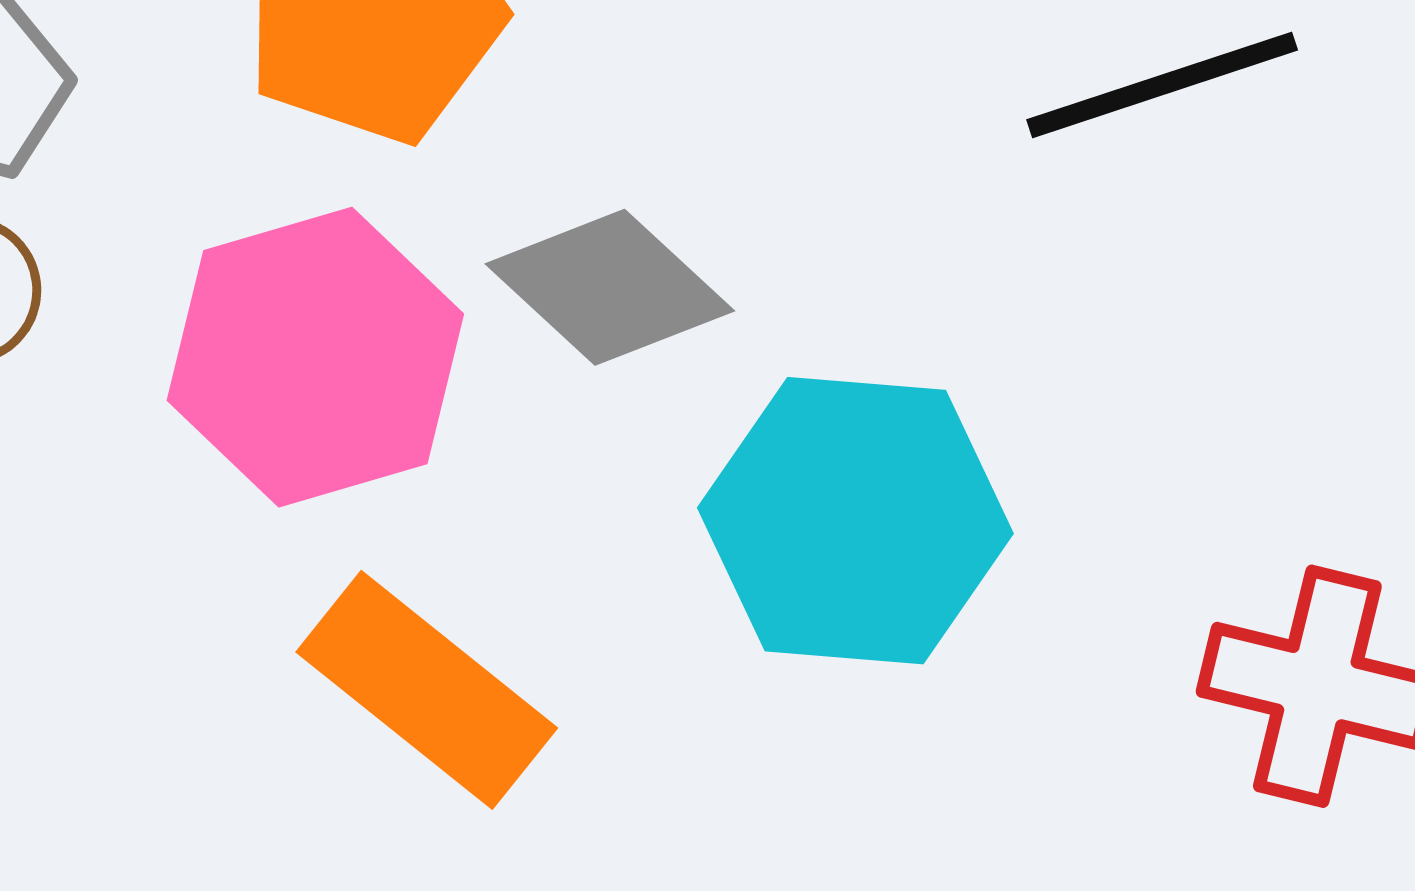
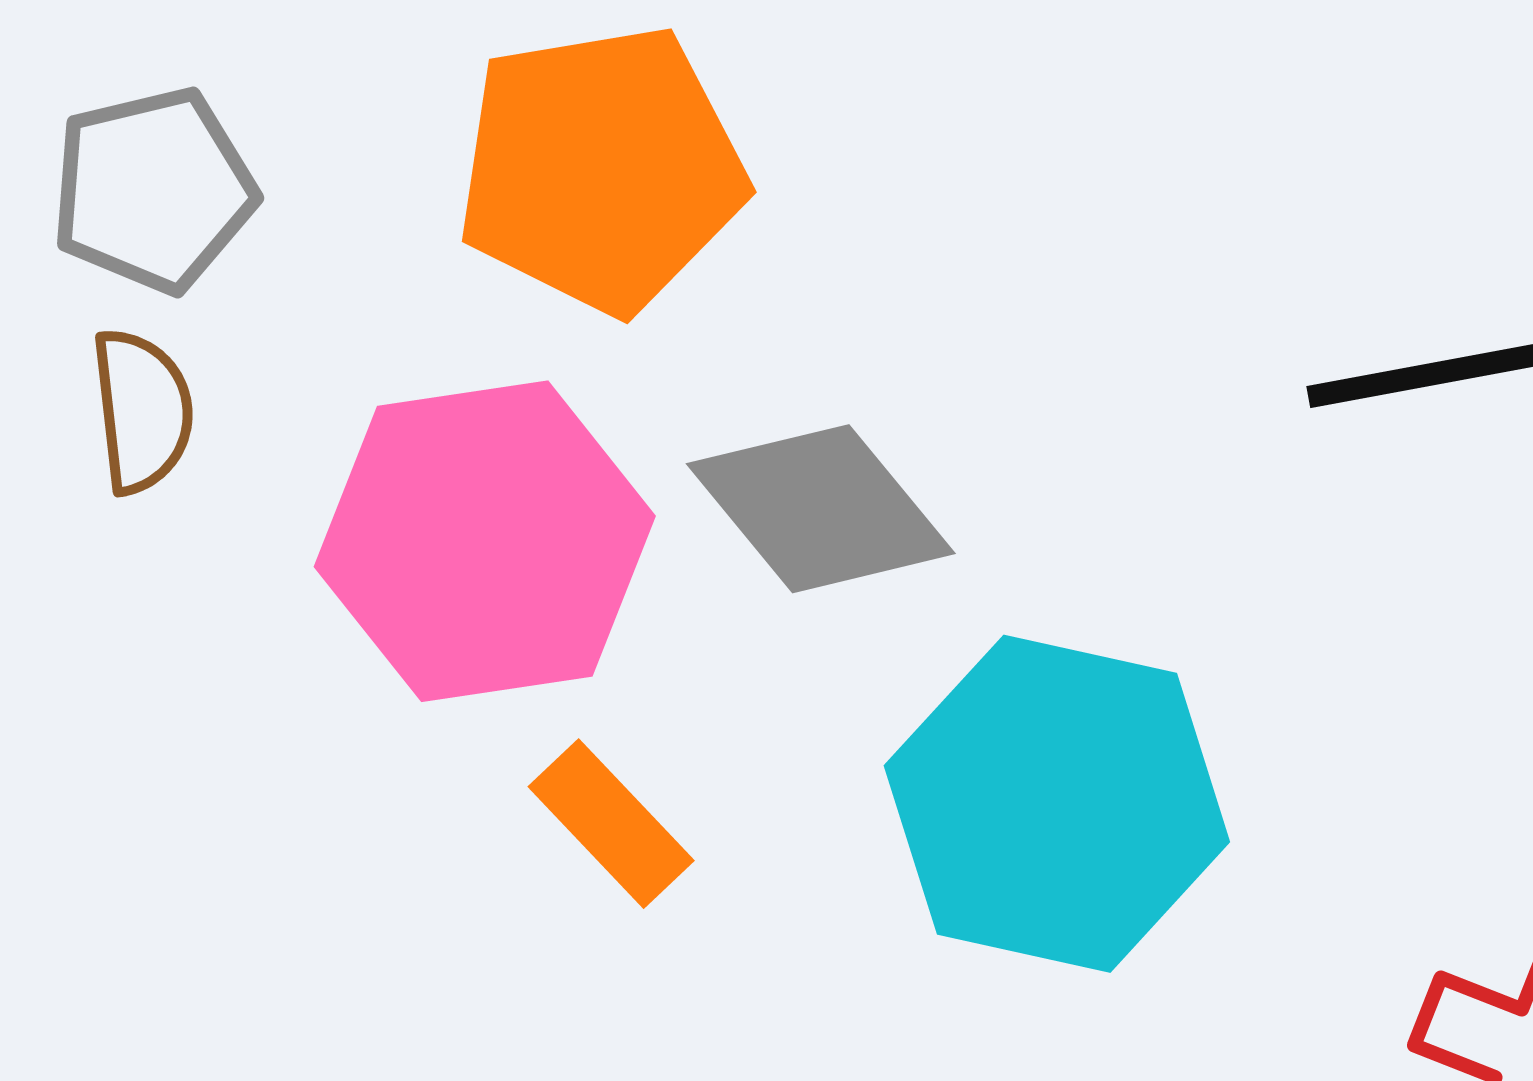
orange rectangle: (427, 690) -> (611, 824), moved, size x0.6

